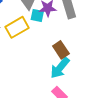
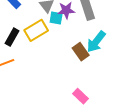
cyan arrow: (60, 68) -> (96, 42), moved

